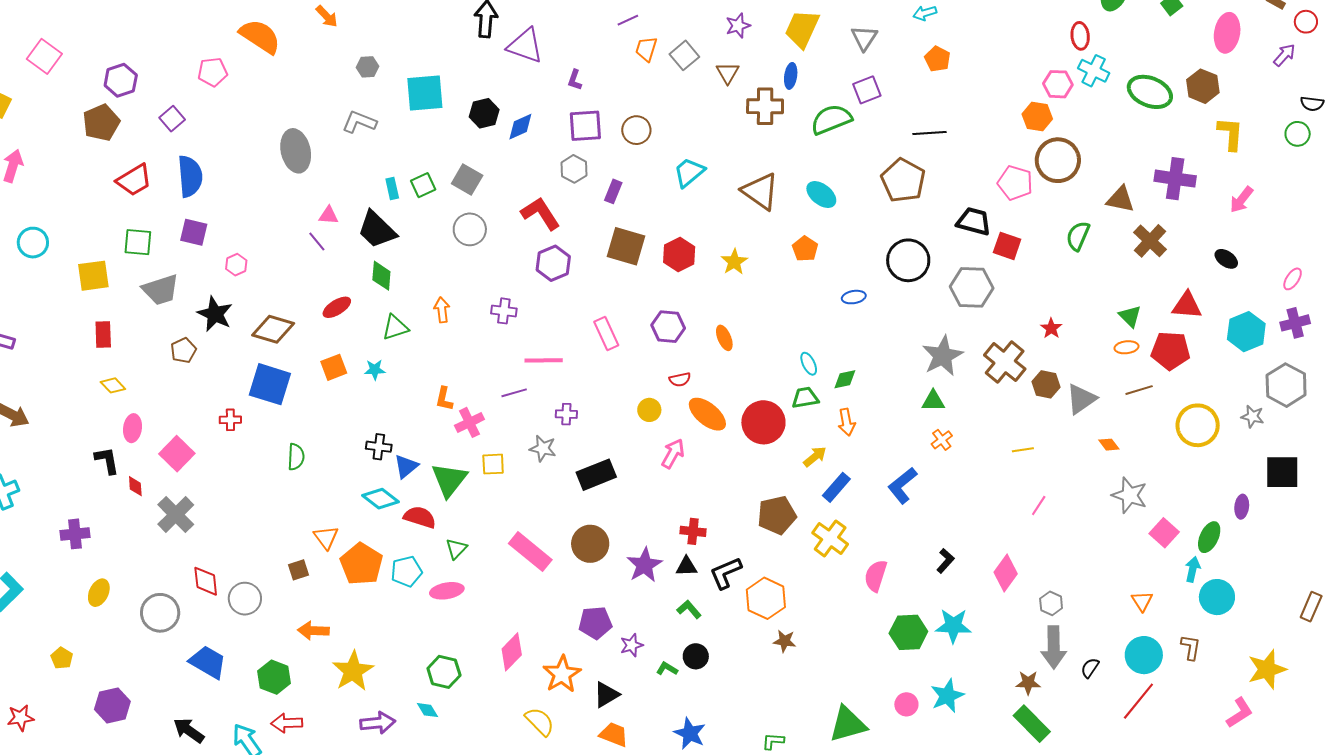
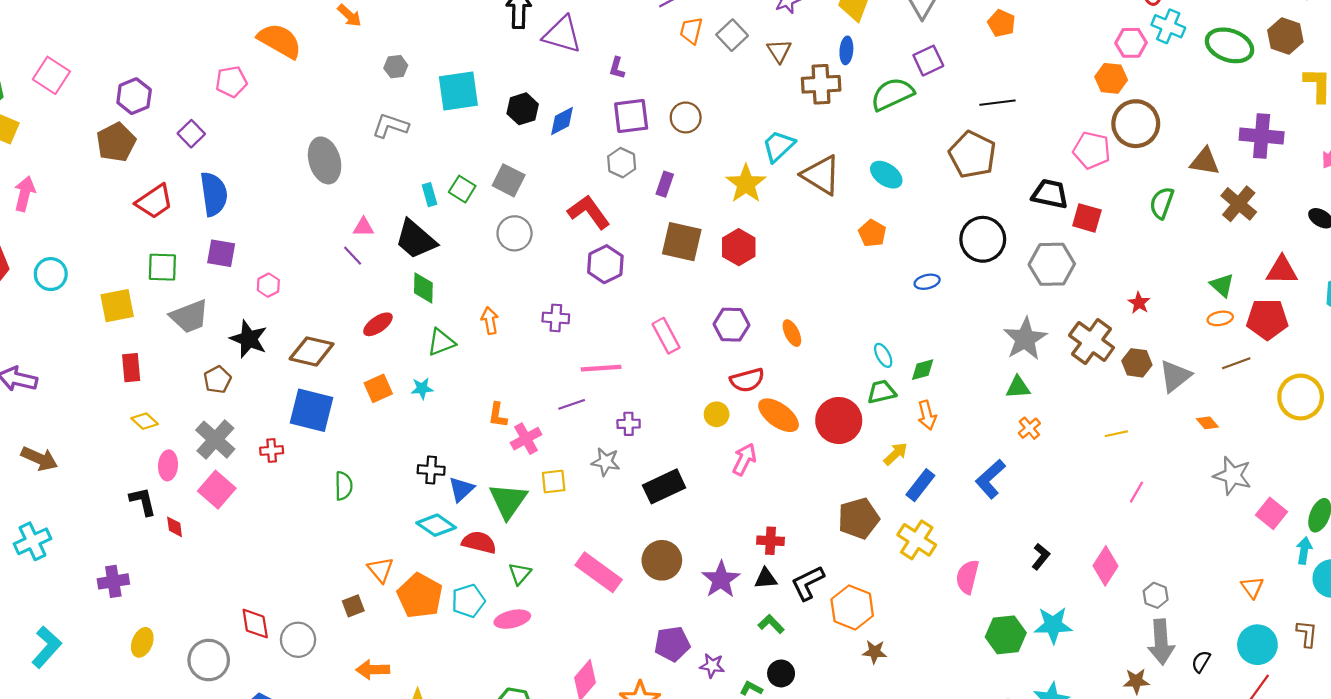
cyan trapezoid: (689, 172) -> (778, 146), moved
green square: (423, 185) -> (462, 189), turned -30
yellow star: (734, 262) -> (746, 184), moved, size x1.4
red semicircle: (680, 379) -> (747, 380), size x1.5
gray cross: (176, 515) -> (215, 440), moved
purple star: (632, 645) -> (712, 666), turned 30

